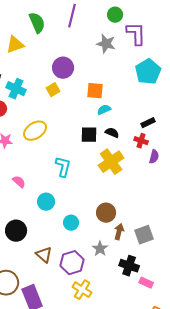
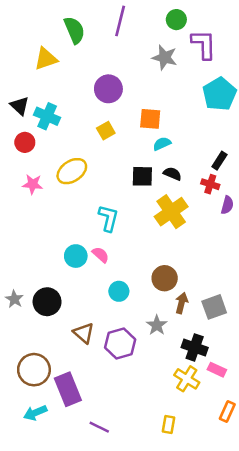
yellow square: (53, 90) -> (106, 131), moved
black rectangle: (148, 123) -> (219, 161), turned -32
pink semicircle: (19, 182) -> (101, 255), moved
cyan circle: (46, 202) -> (76, 256), moved
yellow cross: (82, 290) -> (187, 379), moved

